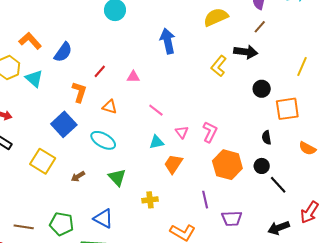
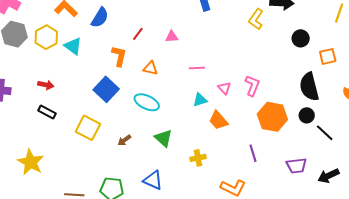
orange square: (287, 109) -> (328, 56), size x0.7
pink line: (156, 110) -> (197, 68), turned -35
black semicircle: (266, 138) -> (309, 87), size x2.0
orange trapezoid: (173, 164) -> (218, 120), turned -70
purple trapezoid: (232, 218) -> (296, 166), moved

